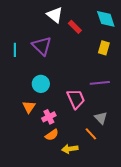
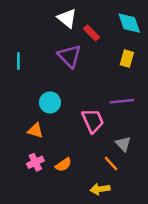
purple triangle: (42, 46) -> (70, 56), moved
orange triangle: (29, 107) -> (35, 131), turned -48
pink cross: (49, 117) -> (35, 162), moved
yellow arrow: (70, 149) -> (100, 189), moved

